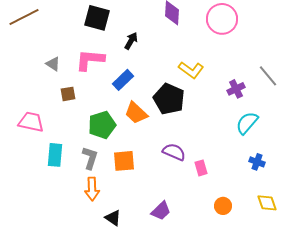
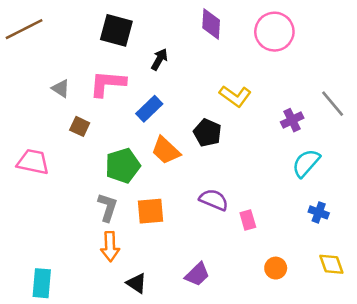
brown square: (68, 94) -> (80, 126), turned 35
black pentagon: (169, 99) -> (207, 133), size x0.7
cyan rectangle: (55, 155) -> (42, 283), moved

